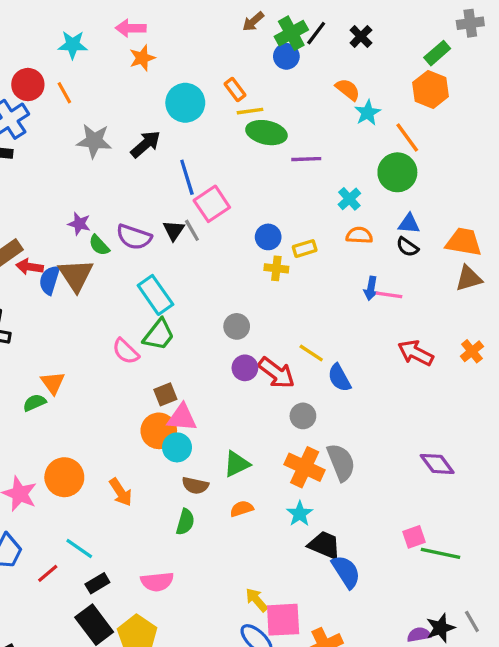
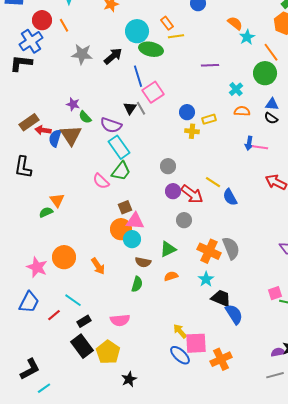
green ellipse: (266, 133) -> (151, 49), moved
purple semicircle: (134, 237) -> (111, 125), moved
gray circle: (303, 416) -> (184, 220), moved

